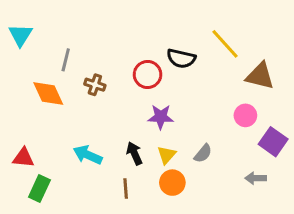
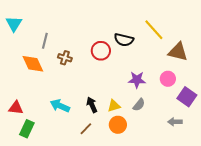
purple star: (161, 117) -> (137, 80), moved
yellow triangle: (167, 155) -> (114, 106), turned 32
brown line: (126, 188) -> (86, 129), turned 48

